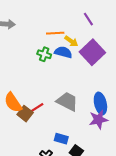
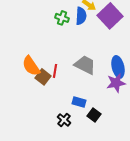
blue semicircle: (63, 52) -> (81, 16), turned 78
red line: (37, 108) -> (55, 71), turned -48

